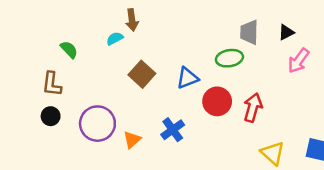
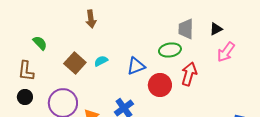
cyan semicircle: (115, 38) -> (101, 61), moved
brown square: (142, 74) -> (75, 63), moved
red arrow: (253, 108) -> (189, 74), moved

